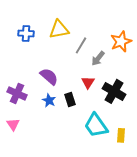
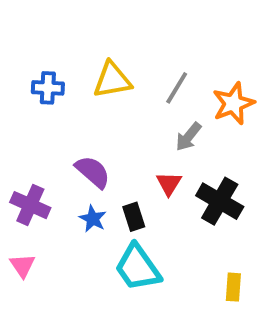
gray line: (81, 45) -> (177, 88), moved
cyan trapezoid: (96, 125) -> (138, 268), moved

